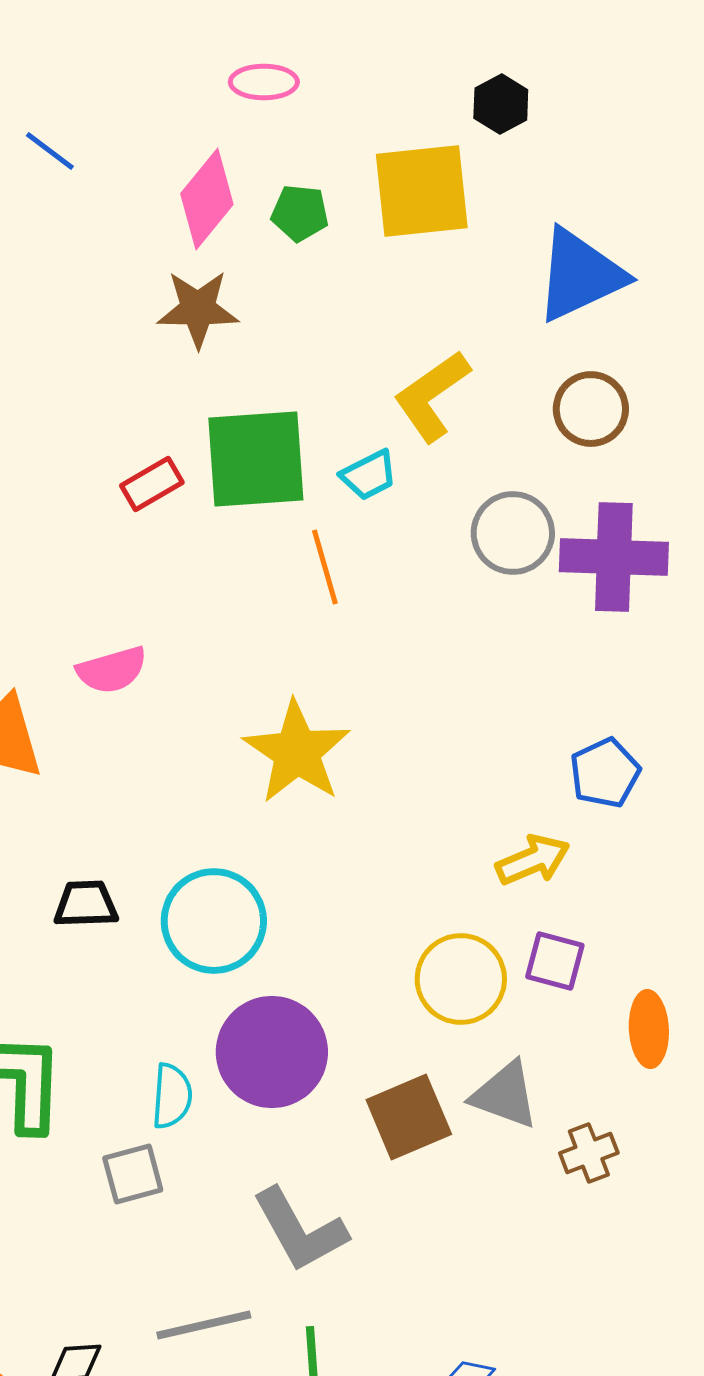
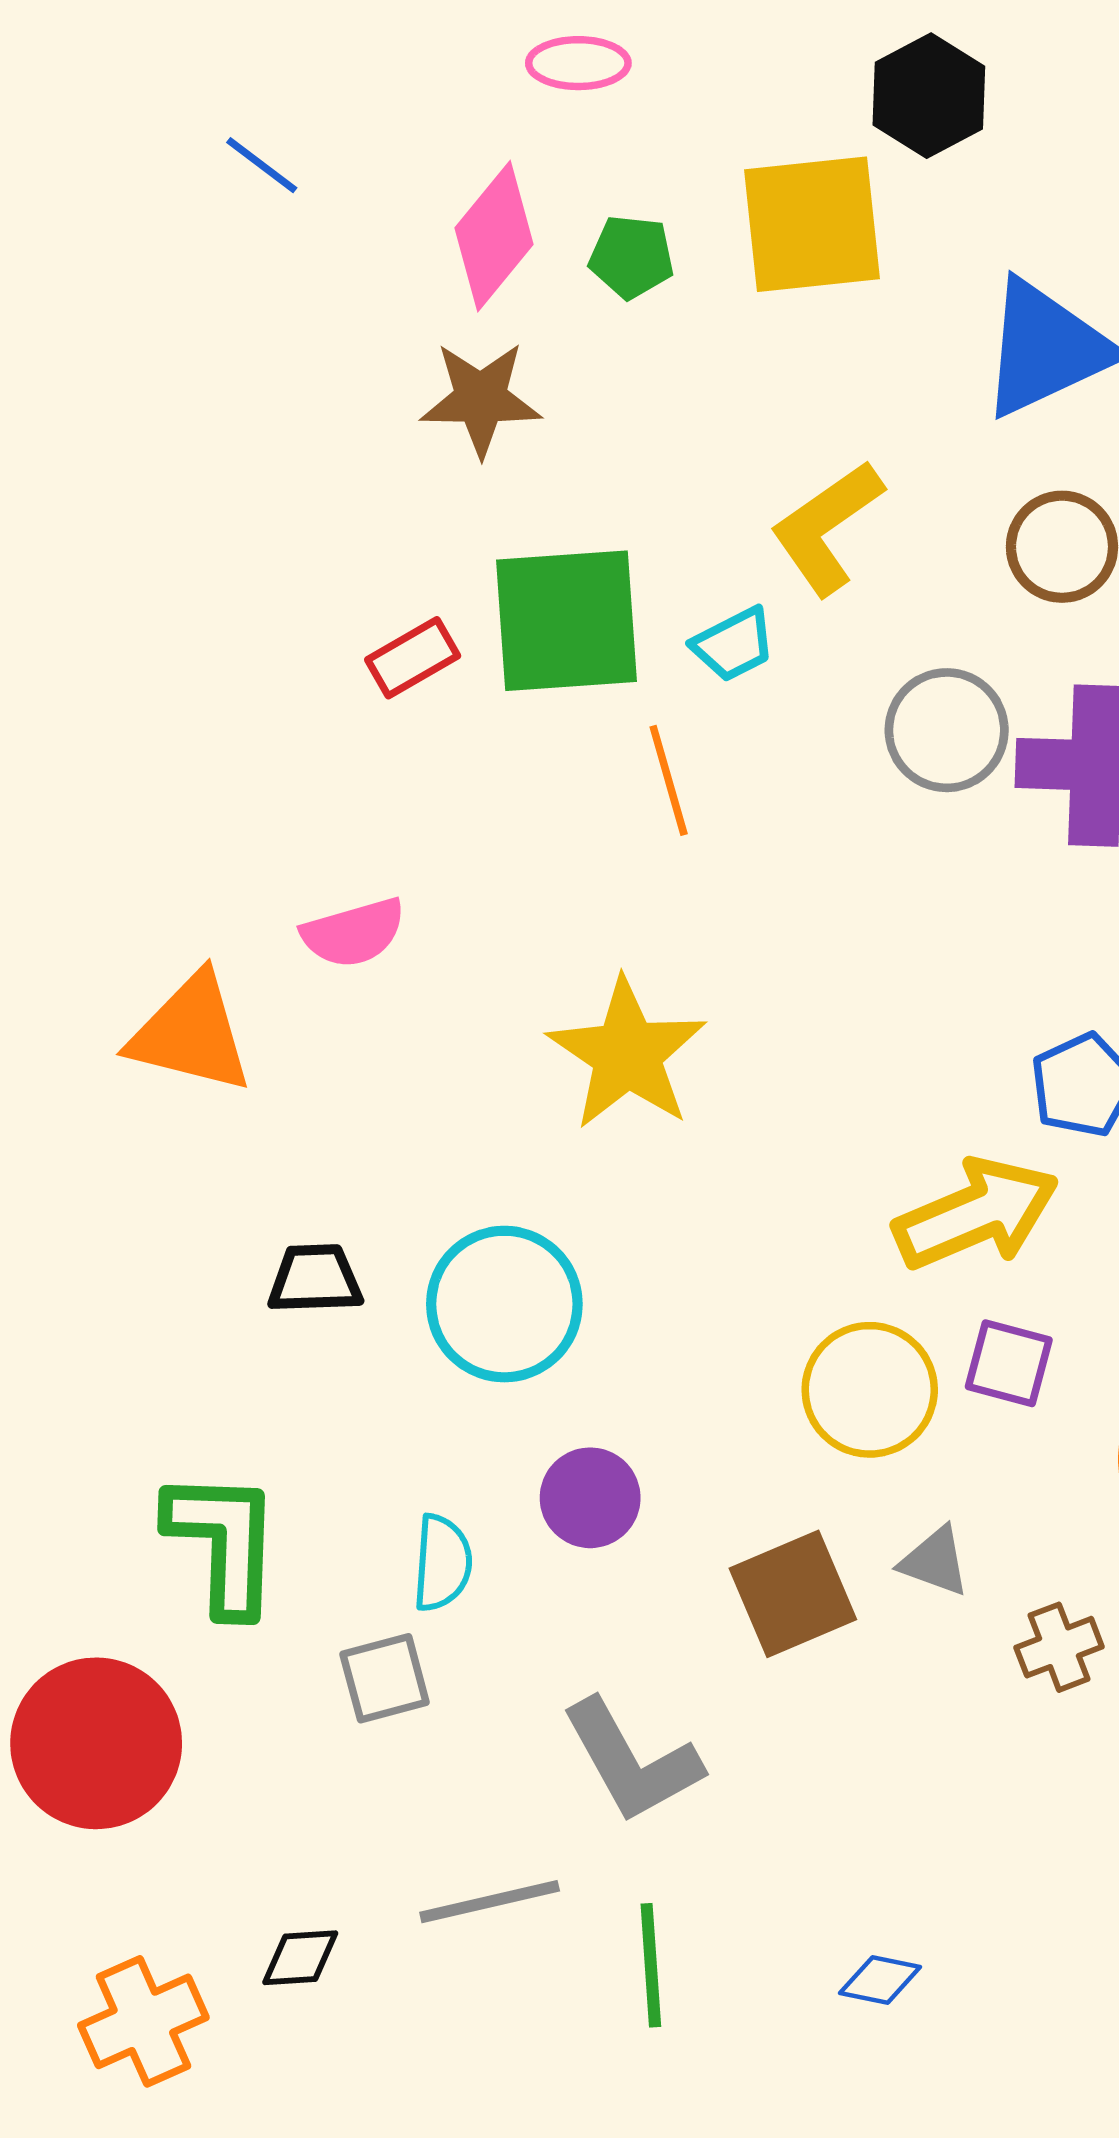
black hexagon: (501, 104) -> (929, 96), size x1.4
yellow arrow: (533, 860) -> (976, 1214), size x1.5
purple circle: (272, 1052) -> (590, 1498), size x0.6
gray triangle: (505, 1095) -> (935, 1561), size x0.7

